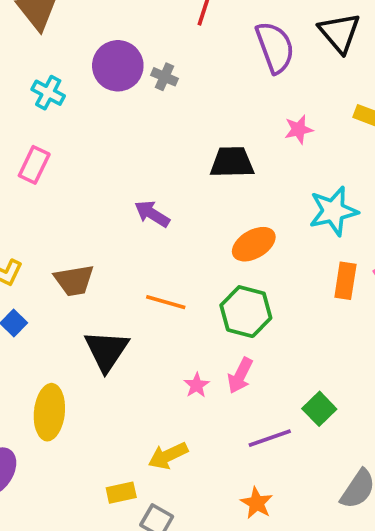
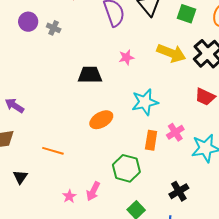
purple circle: (118, 66) -> (28, 22), size x0.7
purple arrow: (152, 214) -> (14, 106), moved
green hexagon: (246, 312) -> (126, 168), moved
black triangle: (106, 351) -> (20, 177), size x0.6

